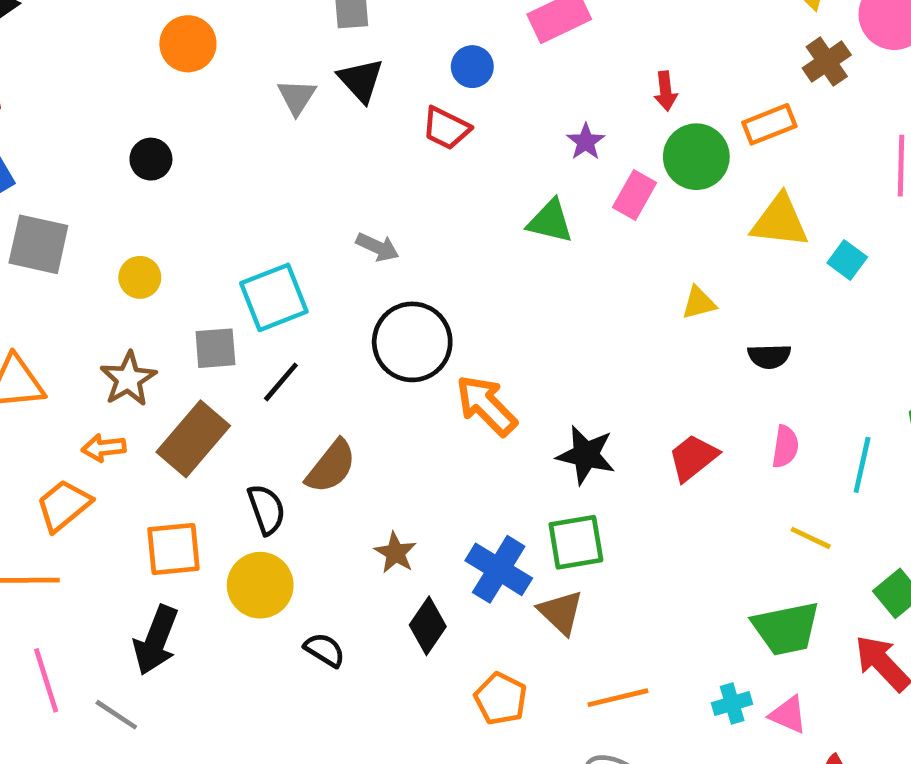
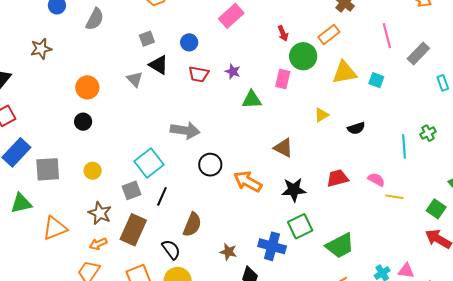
orange circle: (188, 44) -> (87, 87), moved
blue circle: (472, 67) -> (189, 42), moved
purple star: (586, 142) -> (233, 71), moved
gray arrow: (378, 247) -> (185, 130), size x1.6
black circle: (412, 342) -> (210, 165), size x0.7
pink semicircle: (785, 447) -> (376, 180), moved, turned -54
red trapezoid: (693, 458) -> (337, 178), turned 40
cyan line: (862, 465) -> (404, 146), moved
brown triangle: (561, 612) -> (283, 148), moved
green trapezoid: (786, 628) -> (340, 246), moved

